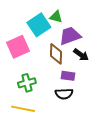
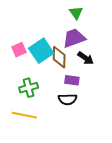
green triangle: (56, 17) -> (76, 13), moved, turned 40
cyan square: (39, 25) -> (41, 51), moved
pink square: (18, 47) -> (19, 50), size x0.6

